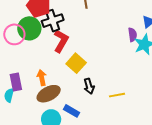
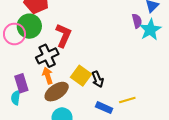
black cross: (53, 21) -> (47, 56), moved
yellow square: (76, 63) -> (81, 76), moved
yellow line: (117, 95) -> (127, 100), moved
blue rectangle: (71, 111) -> (104, 108), moved

